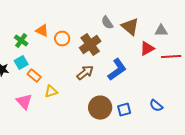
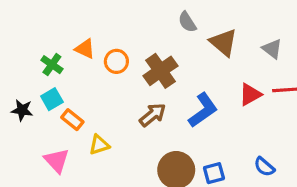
gray semicircle: (107, 23) -> (187, 22), moved
gray triangle: (161, 31) -> (272, 49), turned 40
red triangle: (147, 49) -> (250, 94), moved

